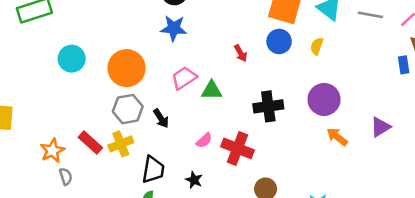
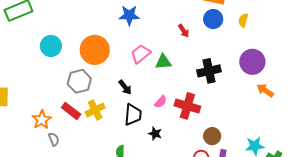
gray hexagon: (128, 109) -> (79, 81), moved
black trapezoid: (153, 170) -> (133, 115), moved

